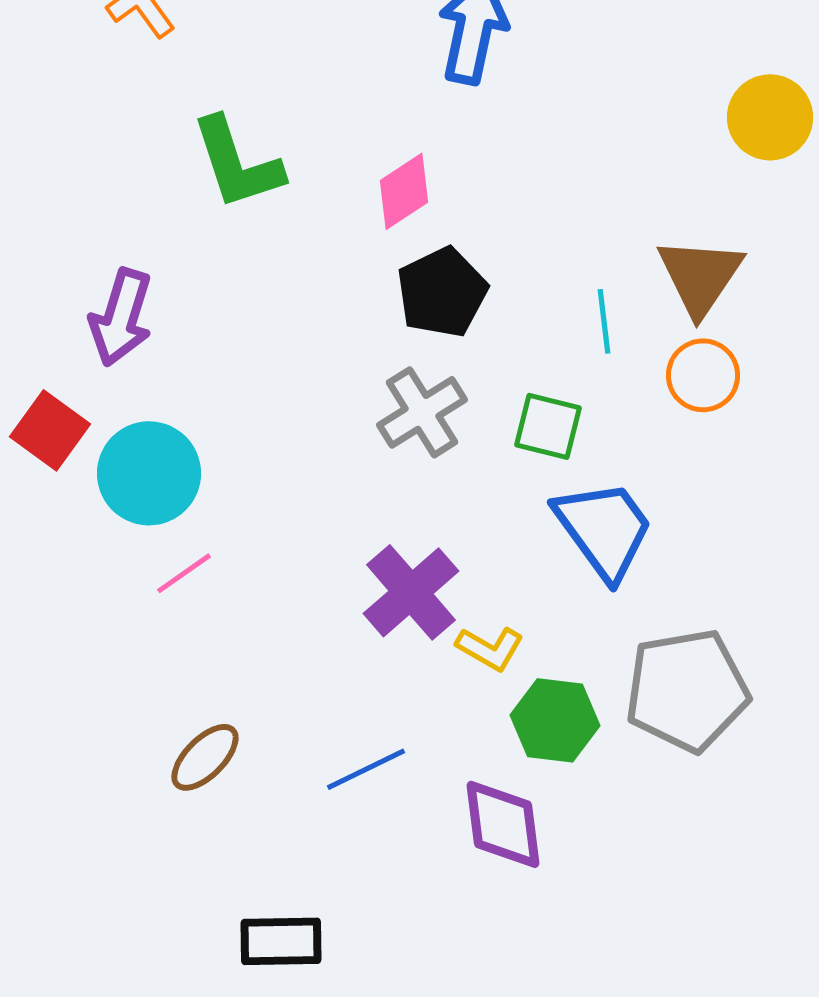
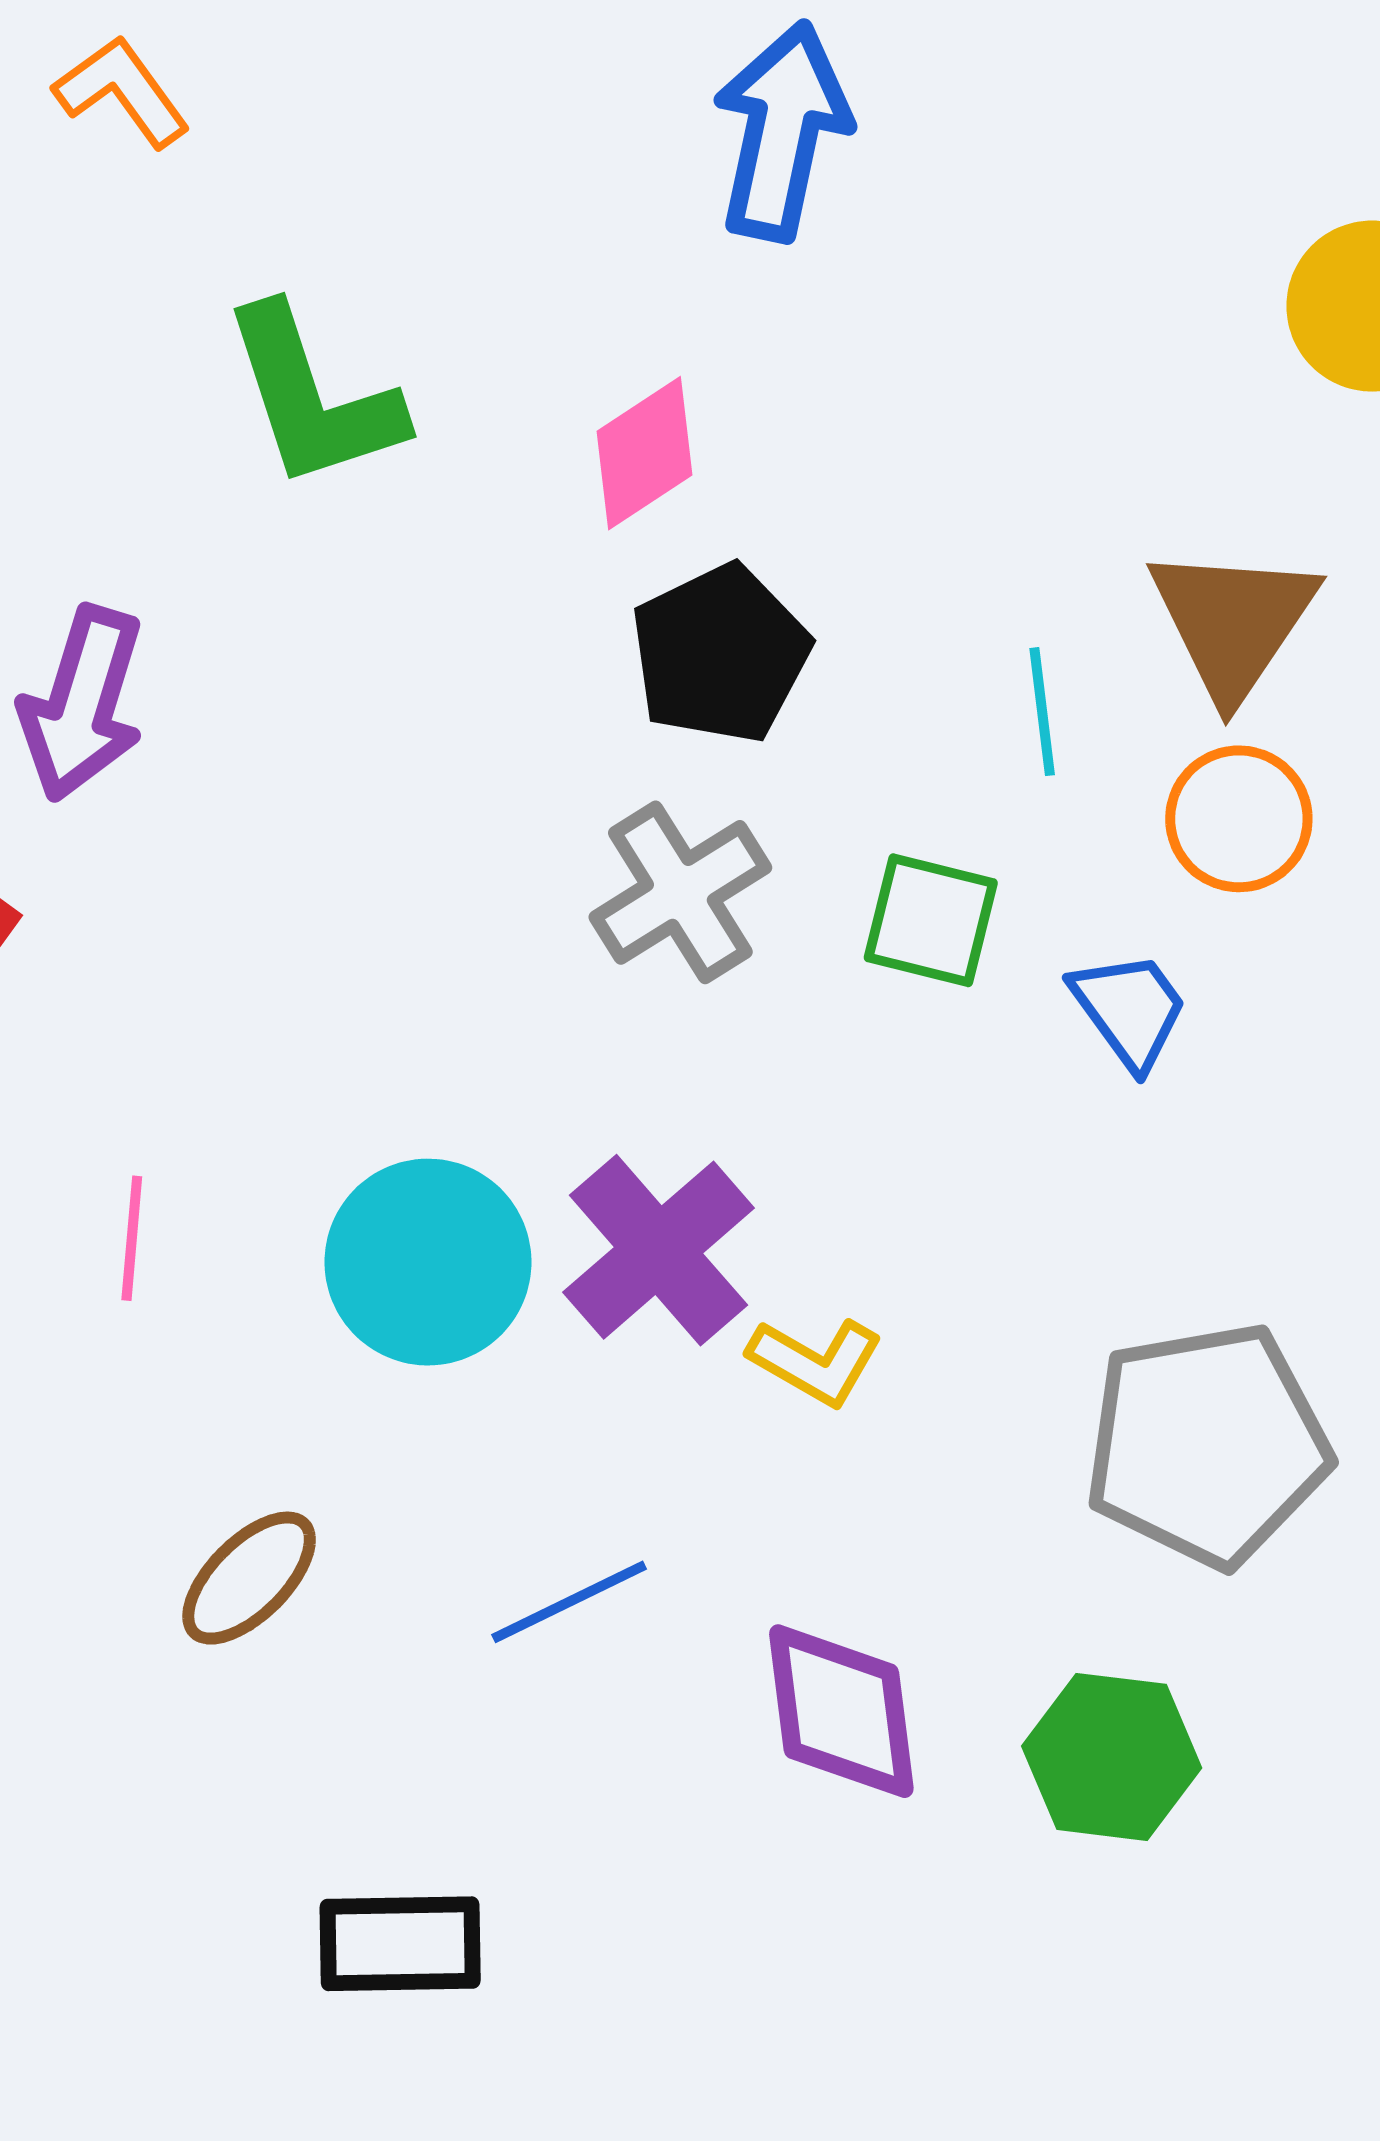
cyan circle: (149, 473) -> (428, 1262), moved
blue trapezoid: (604, 529) -> (1130, 1010), moved, size x0.6
pink line: (184, 573) -> (132, 1238), moved, turned -50
green hexagon: (555, 720) -> (1112, 1757), moved

